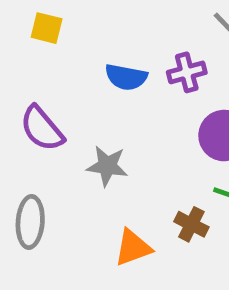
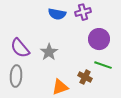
purple semicircle: (42, 129) -> (20, 48), moved
gray star: (107, 166) -> (49, 52), turned 30

